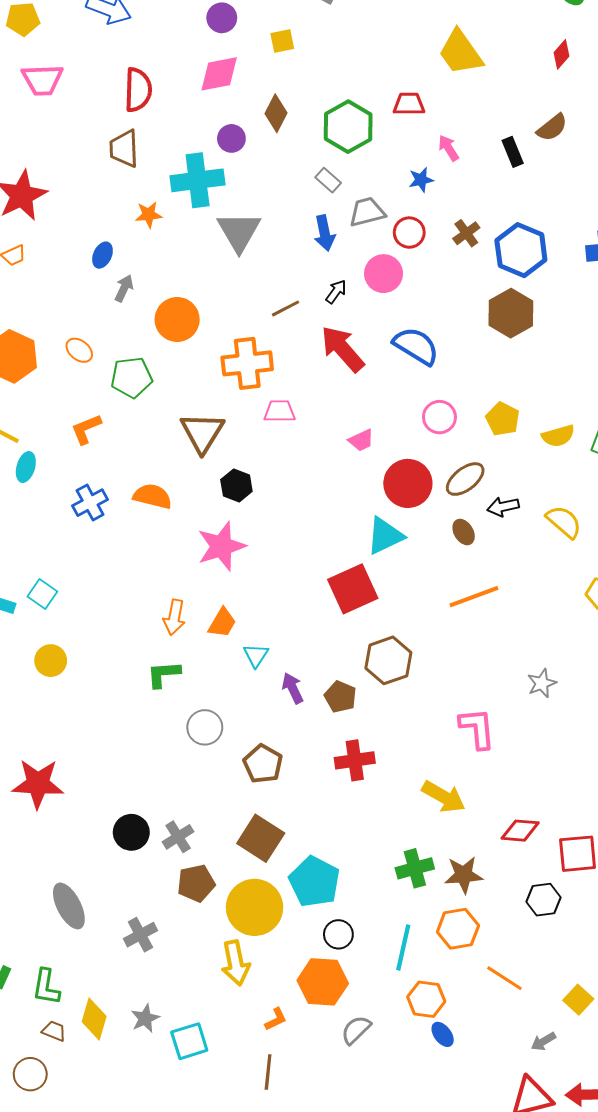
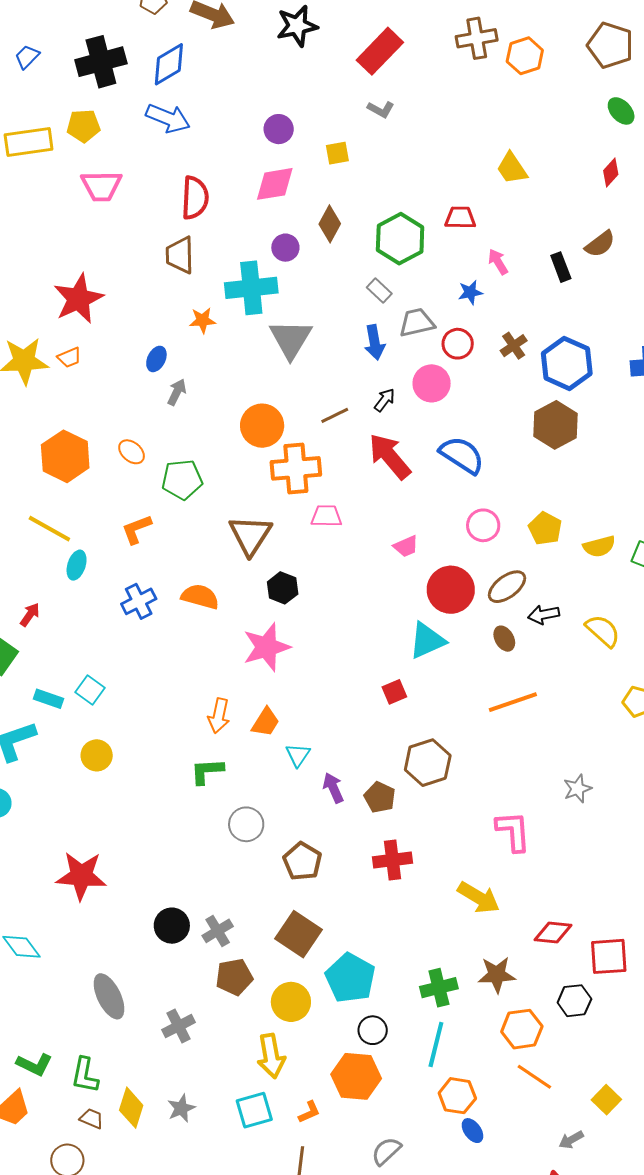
yellow trapezoid: (460, 52) -> (512, 168), size x0.7
orange circle: (177, 319) -> (262, 426), moved
red square: (353, 589) -> (394, 692), size x0.5
green cross: (415, 868) -> (439, 988), moved
yellow circle: (255, 907) -> (291, 1002), size x0.7
orange hexagon: (458, 929) -> (522, 1029), moved
gray semicircle: (356, 1030) -> (386, 1151), moved
cyan square: (189, 1041) -> (254, 1110), moved

